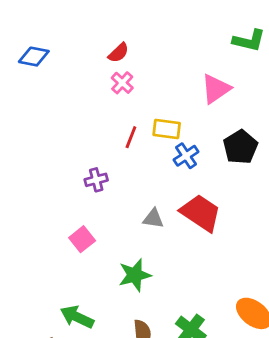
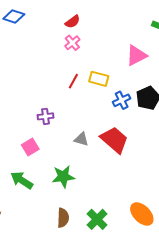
blue cross: (186, 156) -> (122, 100), moved
purple cross: (96, 180) -> (46, 116), moved
green arrow: (77, 317) -> (22, 180), moved

